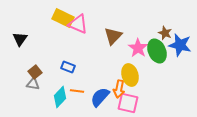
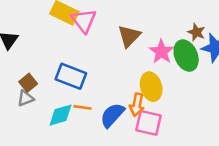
pink triangle: (78, 24) -> (84, 21), turned 30
blue rectangle: (68, 67) -> (71, 76), size x1.6
gray triangle: (33, 84) -> (26, 98), turned -32
cyan diamond: (60, 97) -> (61, 115), turned 30

